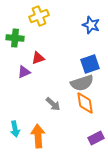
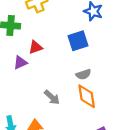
blue square: (90, 64) -> (78, 41), moved
gray semicircle: (82, 83) -> (83, 74), size x0.6

